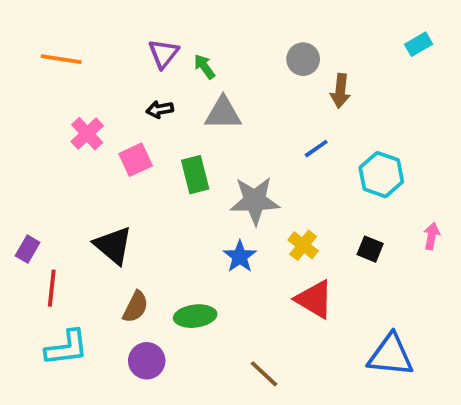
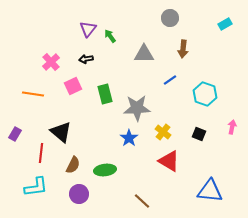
orange line: (61, 59) -> (33, 94), moved
gray circle: (303, 59) -> (170, 18), moved
gray triangle: (223, 113) -> (144, 54), moved
pink cross: (87, 134) -> (51, 62), moved
red line: (52, 288) -> (41, 153), moved

